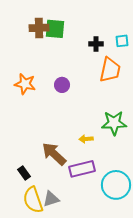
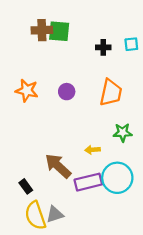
orange trapezoid: (110, 70) -> (111, 93), moved
green star: (114, 123) -> (123, 133), size x0.7
cyan circle: (116, 185) -> (117, 178), moved

